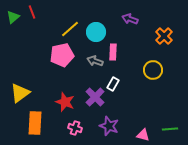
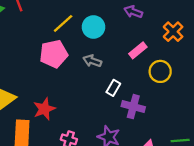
pink rectangle: (113, 52) -> (138, 50), moved, turned 49
purple cross: (95, 97) -> (133, 107), moved, turned -30
red star: (65, 102) -> (44, 109), moved, turned 30

